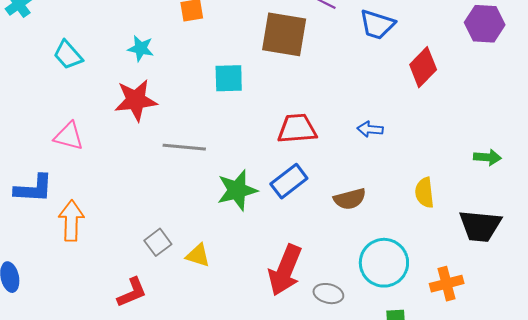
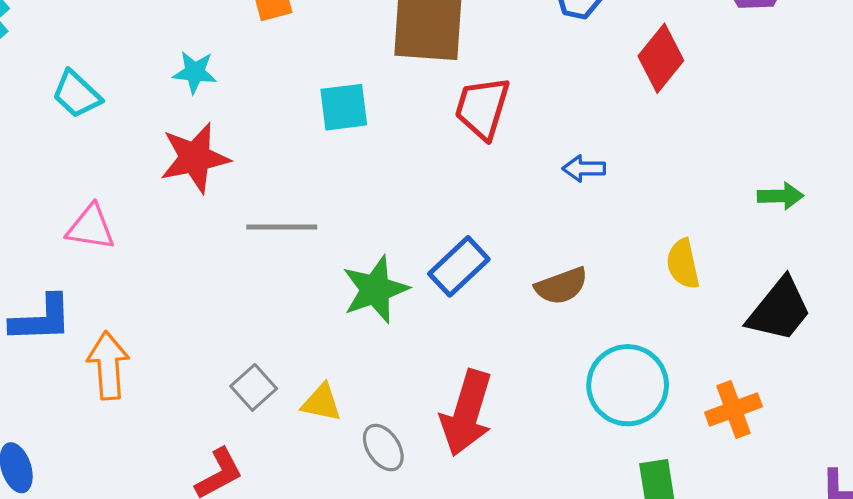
red trapezoid: (297, 129) -> (482, 108), moved, turned -63
black trapezoid: (480, 226) -> (779, 310), turned -51
gray ellipse: (328, 294) -> (383, 448), moved, turned 48

